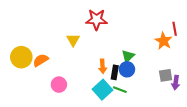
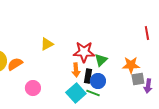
red star: (96, 20) -> (84, 52), moved
yellow triangle: (73, 40) -> (47, 44), turned 32
orange star: (164, 41) -> (131, 65), moved, turned -30
blue circle: (127, 69) -> (98, 81), moved

